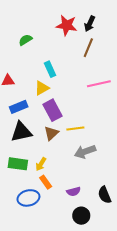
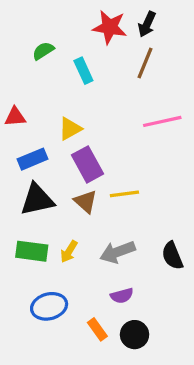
cyan rectangle: (50, 69) -> (83, 71), moved
brown triangle: (51, 133) -> (86, 202), turned -35
gray arrow: (85, 152) -> (117, 252), moved
orange rectangle: (46, 182) -> (97, 329), moved
black semicircle: (105, 195) -> (172, 256), moved

